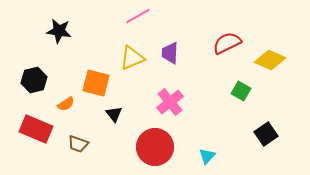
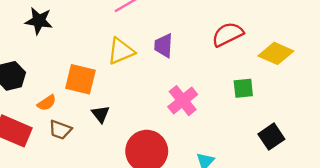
green square: (241, 91) -> (243, 88), turned -36
pink cross: (170, 102) -> (183, 101), moved
brown trapezoid: (78, 144) -> (60, 130), moved

